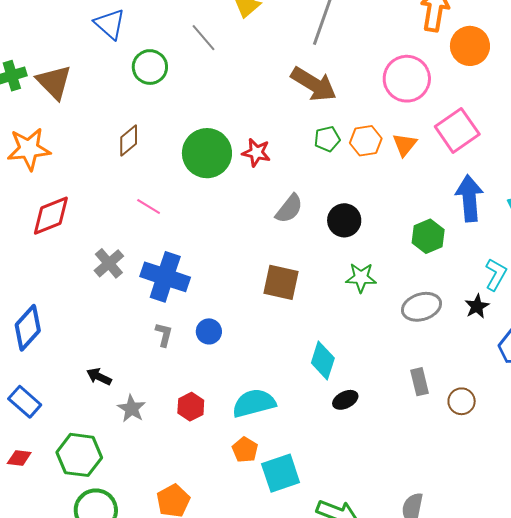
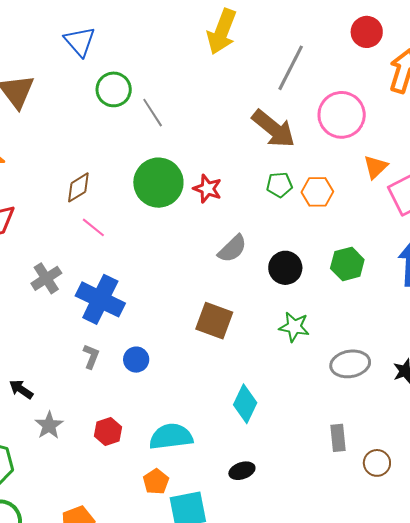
gray line: (203, 38) -> (153, 113), moved
pink circle: (407, 79) -> (342, 115), moved
brown diamond: (129, 141) -> (78, 187), moved
orange triangle: (405, 145) -> (375, 167), moved
green hexagon: (428, 236) -> (347, 264), moved
black ellipse: (345, 400) -> (242, 471), moved

